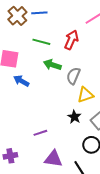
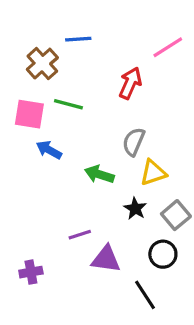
brown cross: (17, 16) -> (42, 64), moved
green line: (41, 42) -> (68, 104), moved
green arrow: (52, 65) -> (99, 174), moved
purple triangle: (53, 159) -> (106, 259), moved

